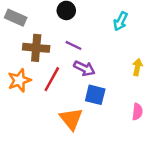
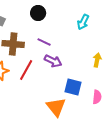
blue square: (95, 95) -> (73, 87), moved
orange triangle: (71, 119) -> (56, 107), moved

